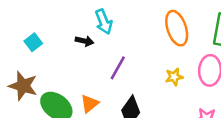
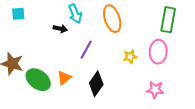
orange ellipse: (177, 28) -> (112, 19), moved
cyan square: (33, 42) -> (18, 14), moved, turned 32

